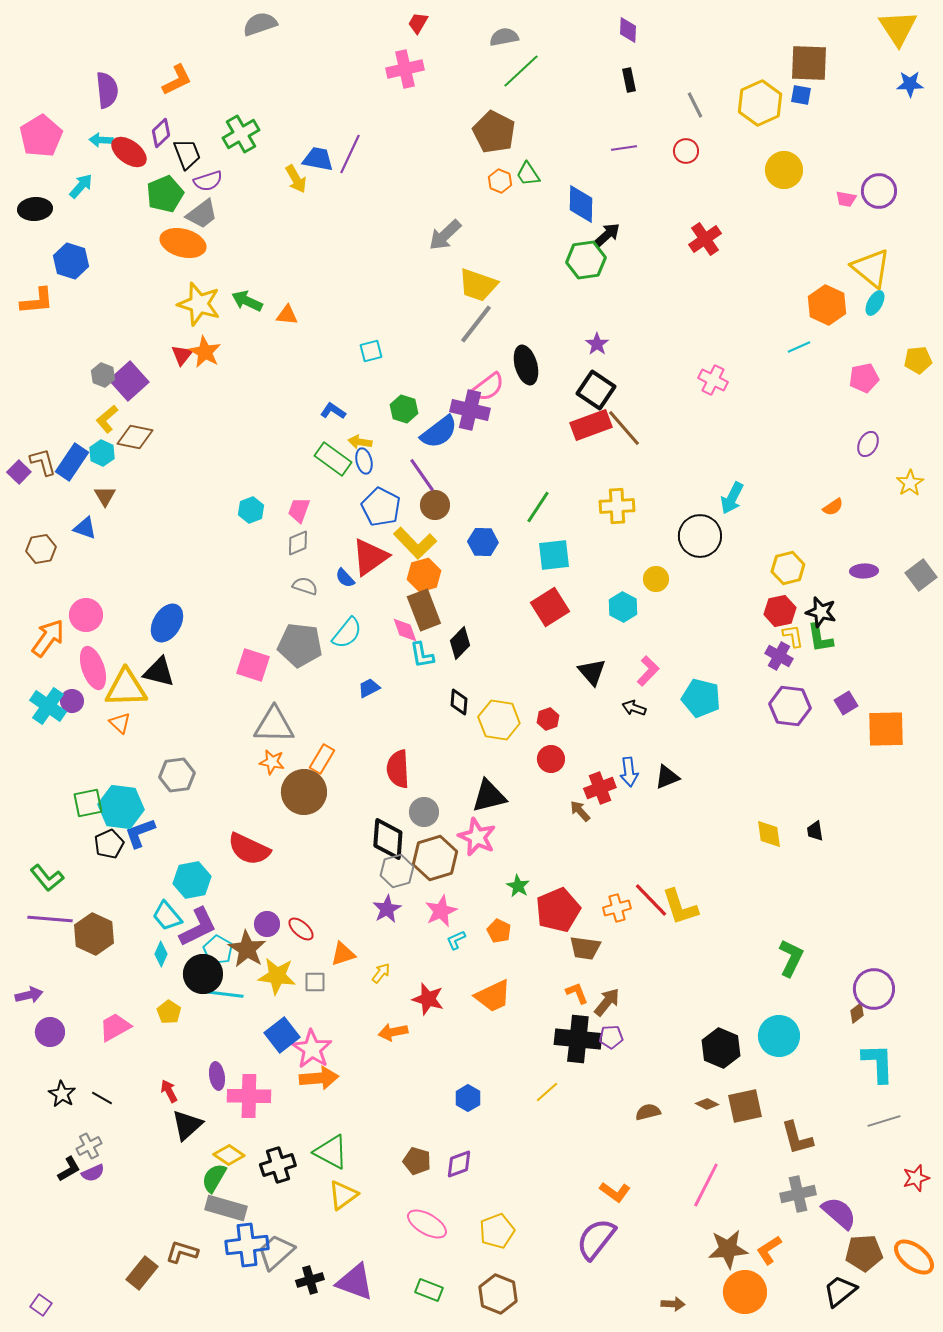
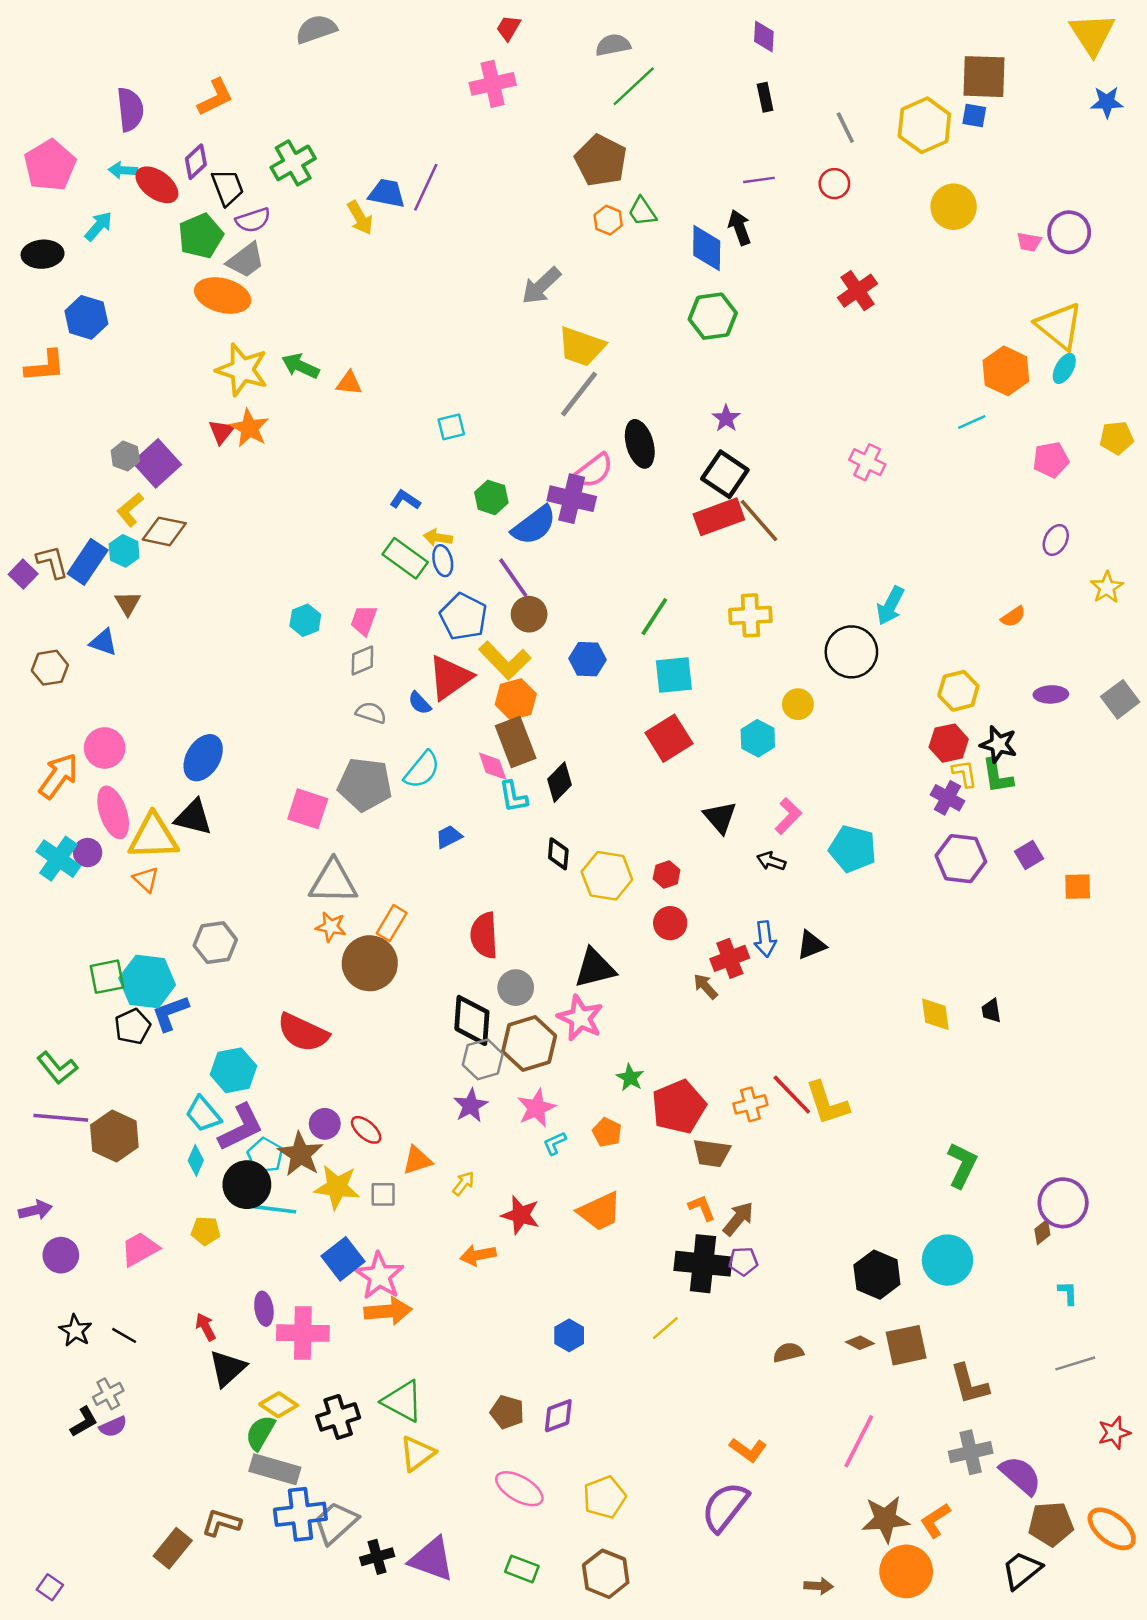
black arrow: (607, 235) -> (740, 227), moved, turned -68
orange square: (886, 729) -> (1078, 887), size x0.6
yellow pentagon: (169, 1012) -> (206, 1231), turned -30
cyan L-shape: (878, 1063) -> (1068, 1293), size x0.5

